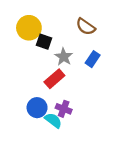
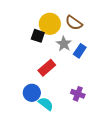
yellow circle: (29, 28) -> (50, 24), moved
gray star: (64, 57) -> (64, 44), moved
purple cross: (64, 109) -> (78, 94), moved

